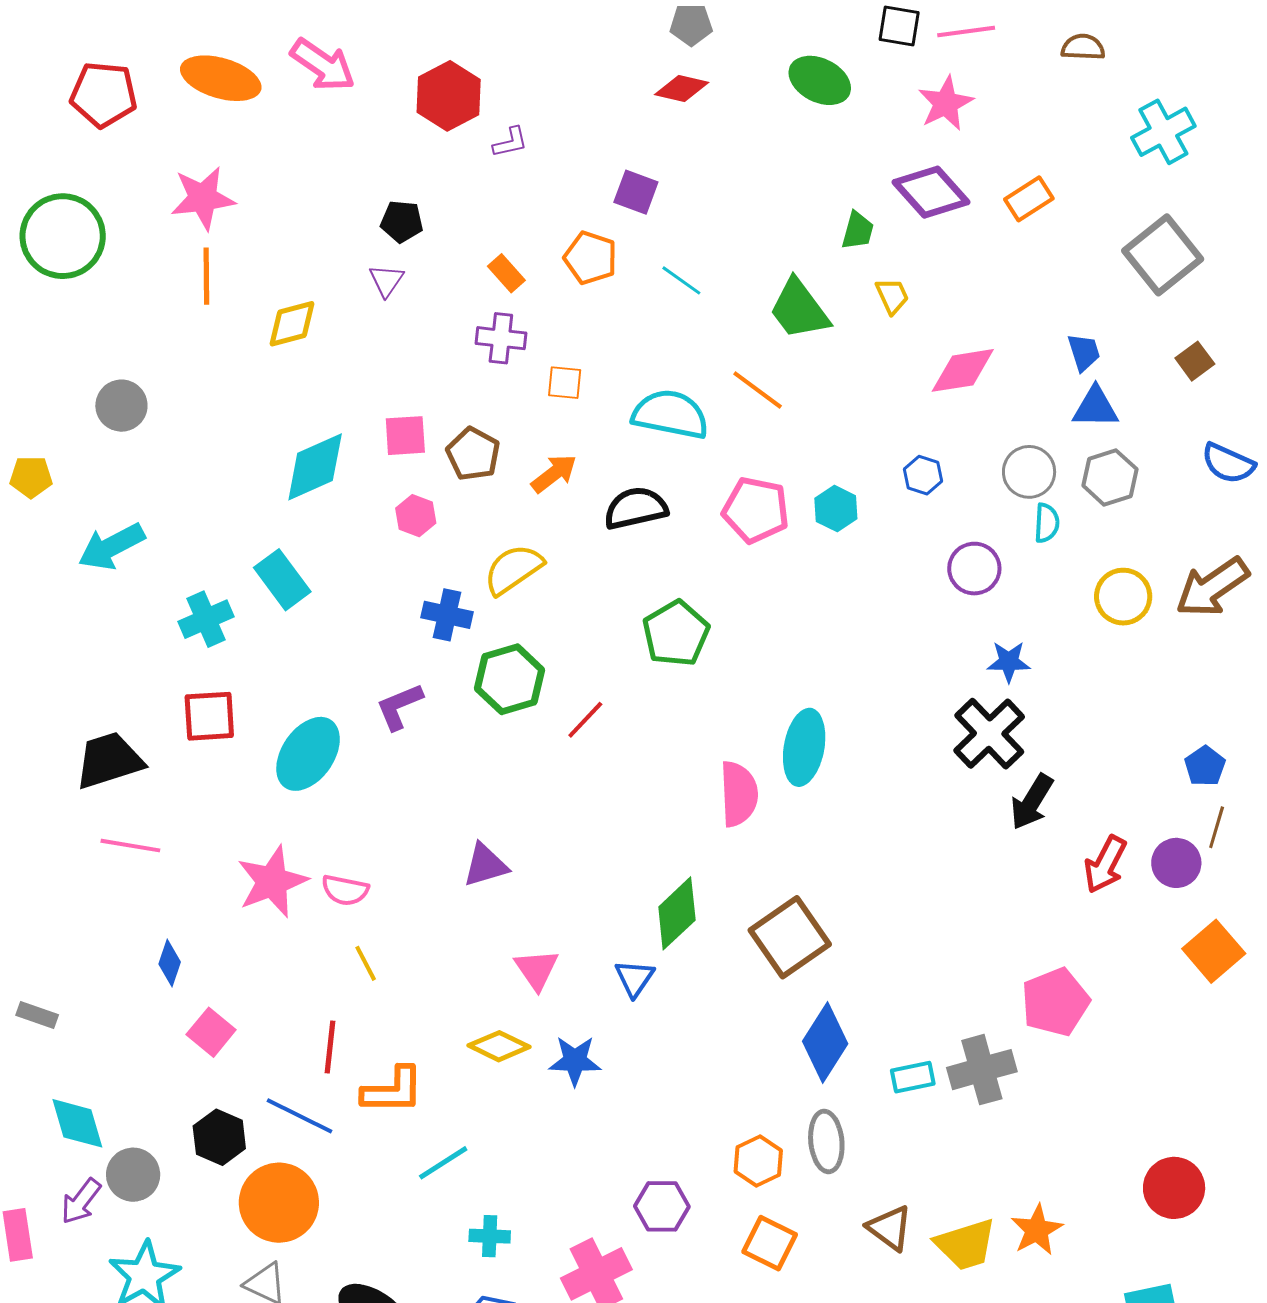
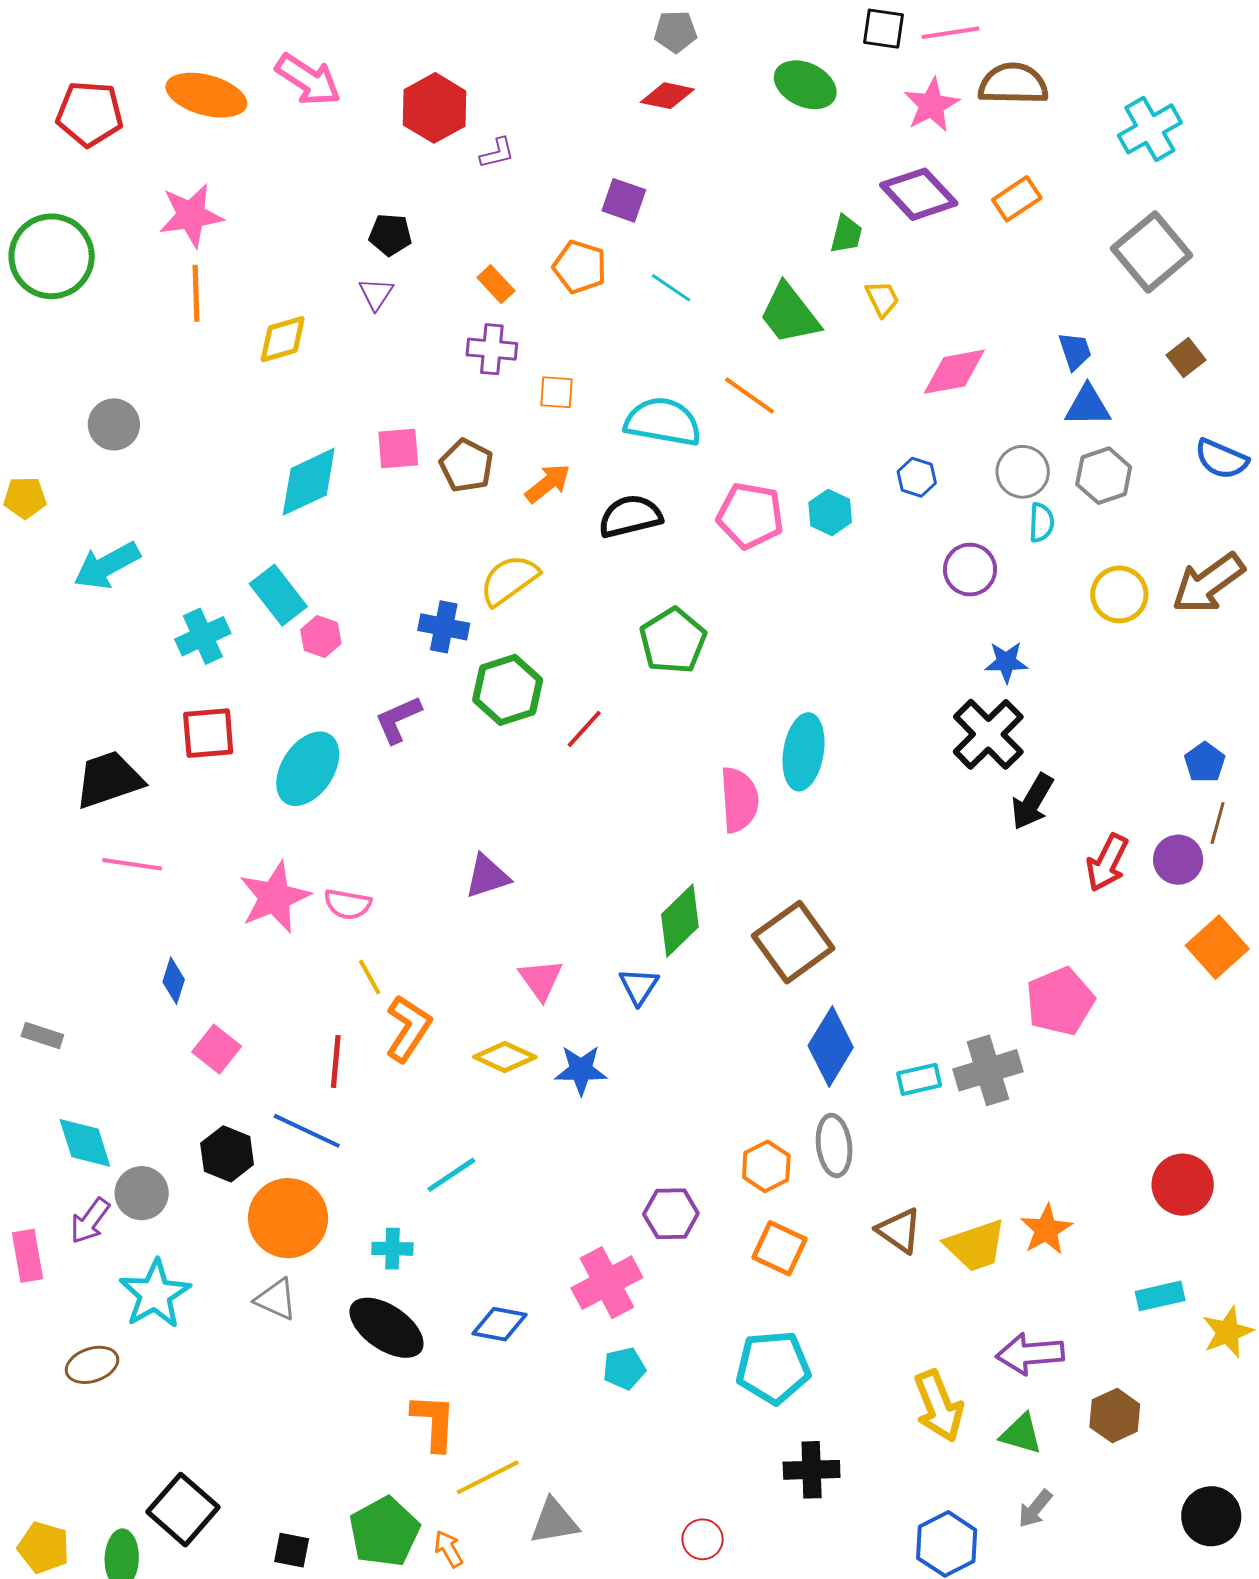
brown semicircle: (1083, 47) -> (1013, 84), moved, size x1.6
pink hexagon: (416, 516) -> (321, 637), moved
orange L-shape: (393, 1090) -> (408, 1028), moved, turned -56
cyan cross: (490, 1236) -> (392, 1249), moved

